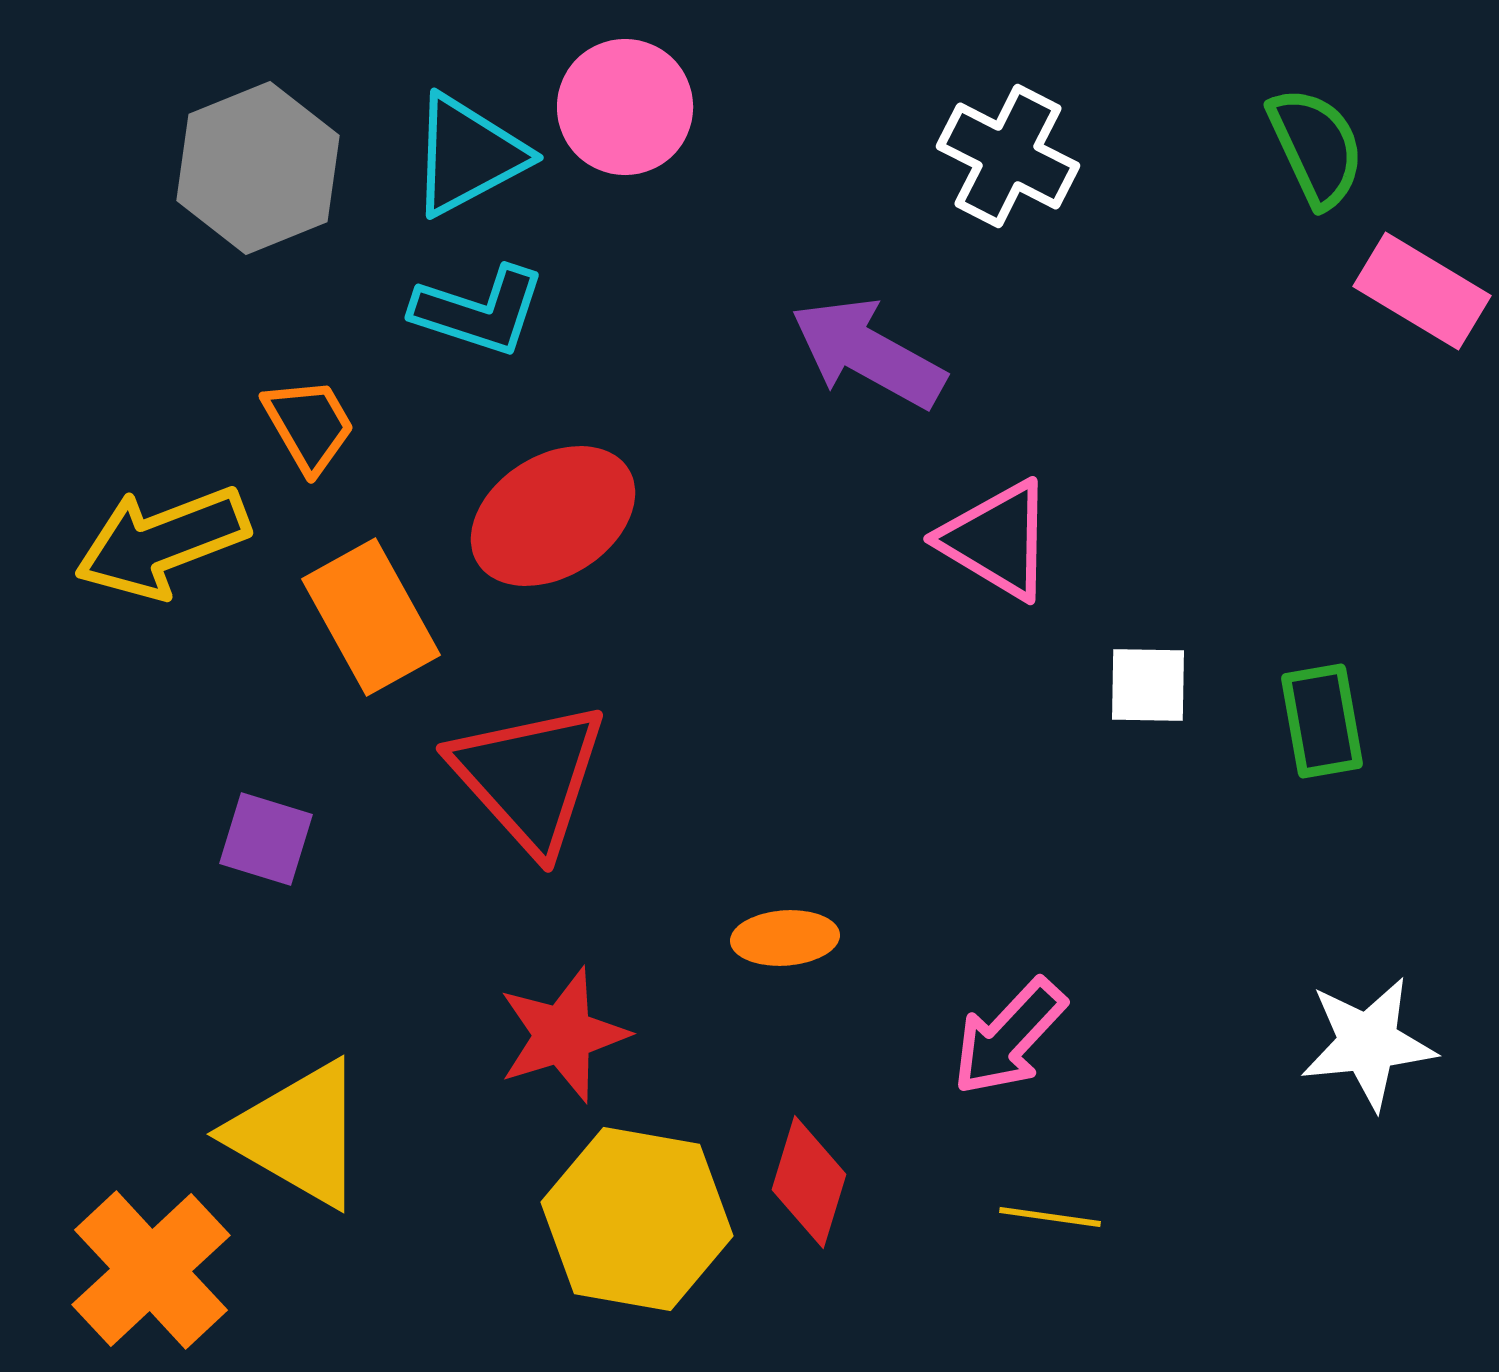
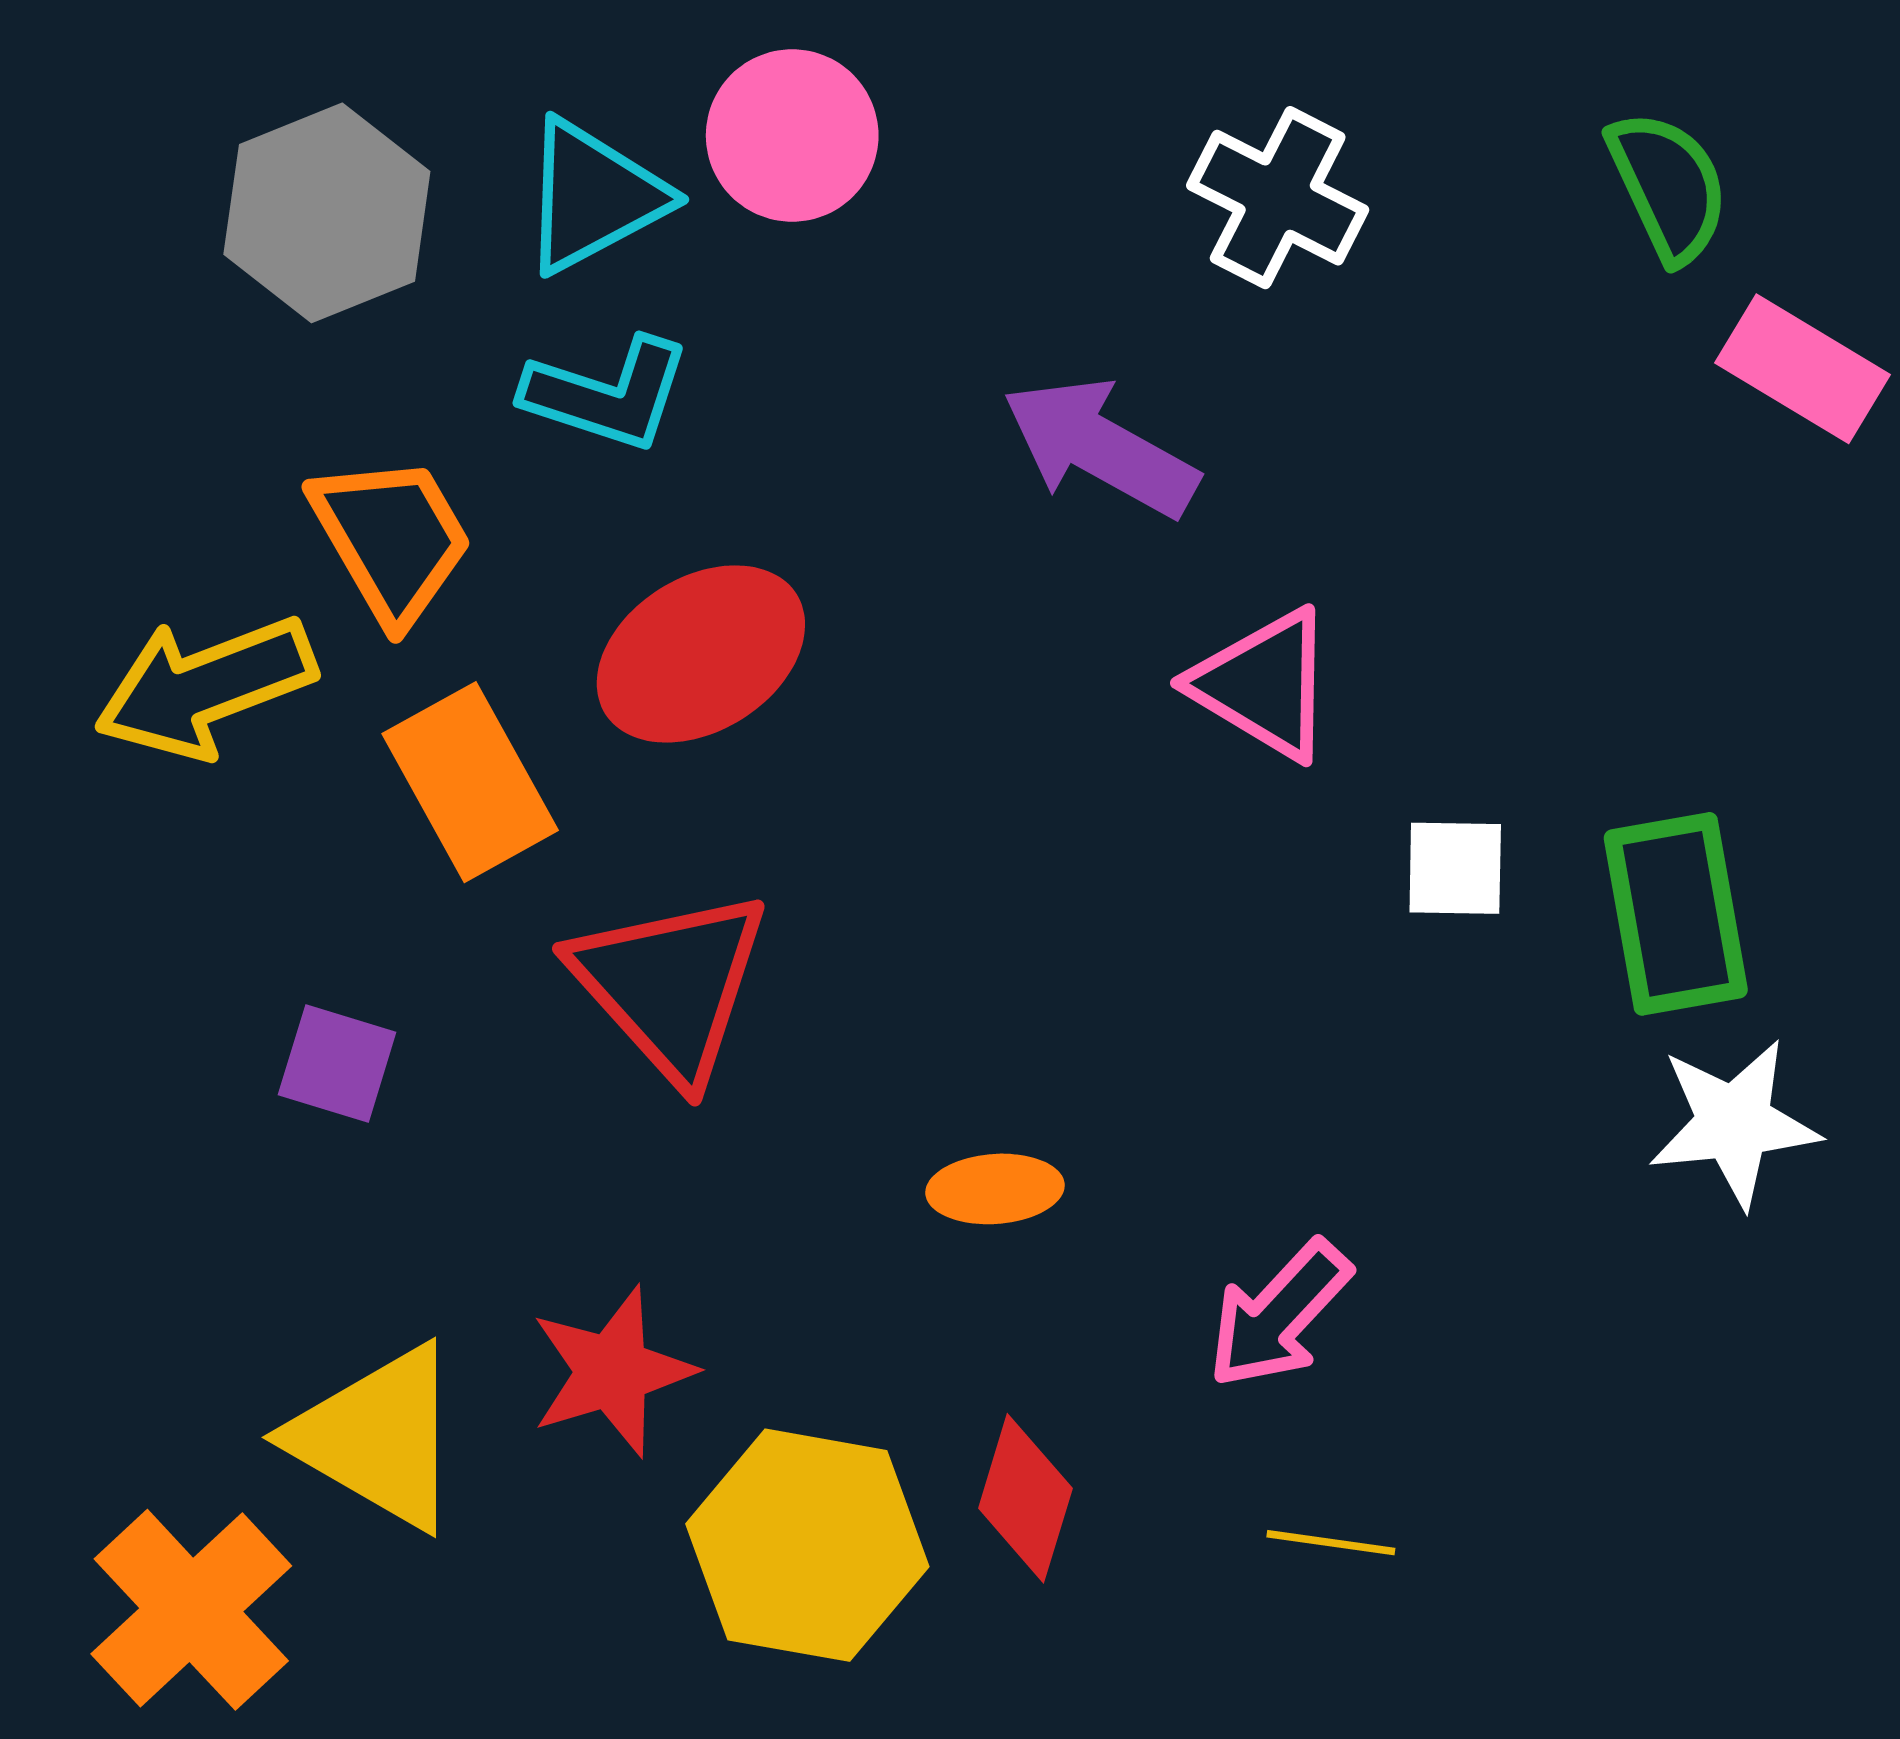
orange trapezoid: (309, 425) -> (392, 539), size x1.4
green rectangle: (1322, 721) -> (1676, 914), size x1.4
red star: (563, 1035) -> (612, 1372), moved
white star: (1368, 1043) -> (1734, 1123), moved

